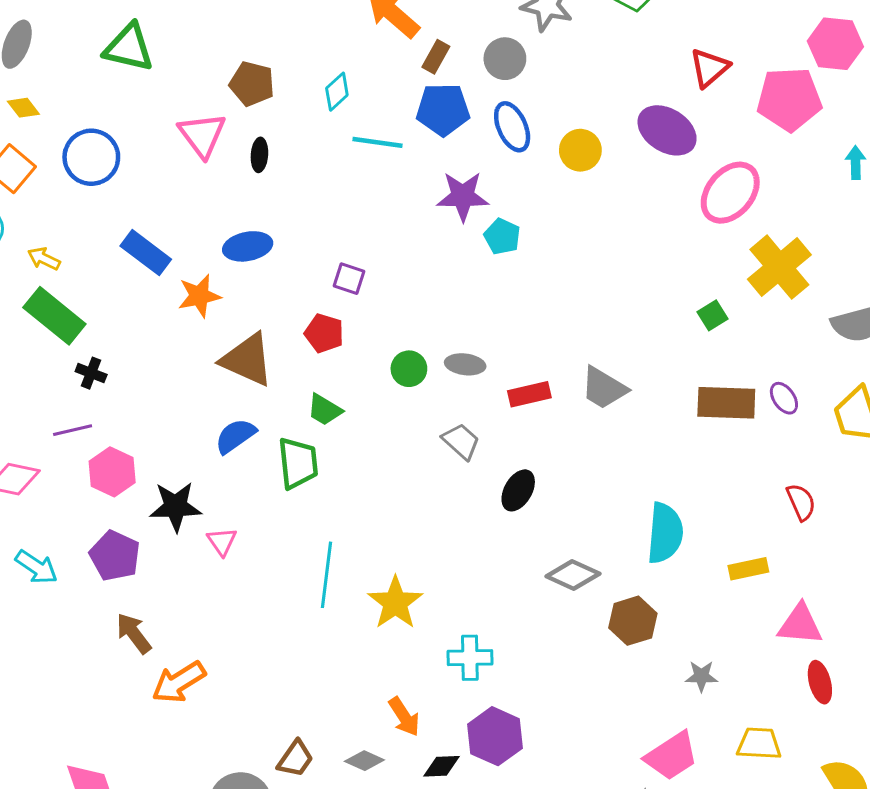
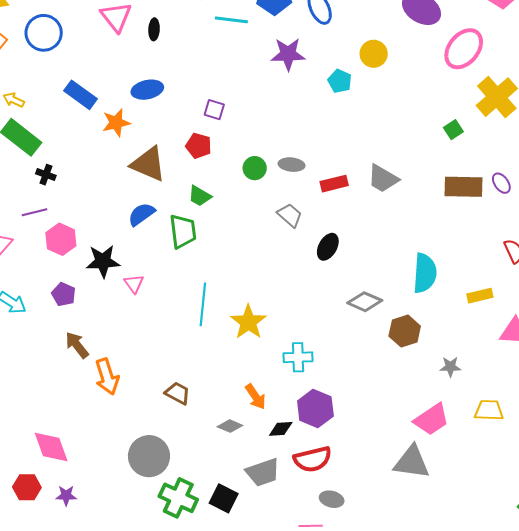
yellow circle: (580, 150) -> (374, 54), moved
cyan pentagon: (502, 236) -> (340, 81), moved
purple pentagon: (115, 556) -> (64, 294), size x0.7
orange arrow: (179, 682) -> (107, 377), turned -75
brown trapezoid: (295, 759) -> (178, 393), moved, turned -96

